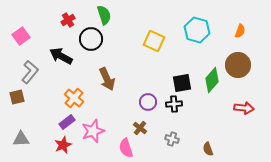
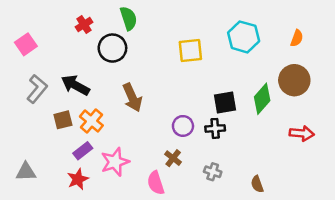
yellow square: (154, 41) -> (190, 51), turned -30
black arrow: (61, 56) -> (75, 85), moved
brown square: (17, 97) -> (63, 120), moved

